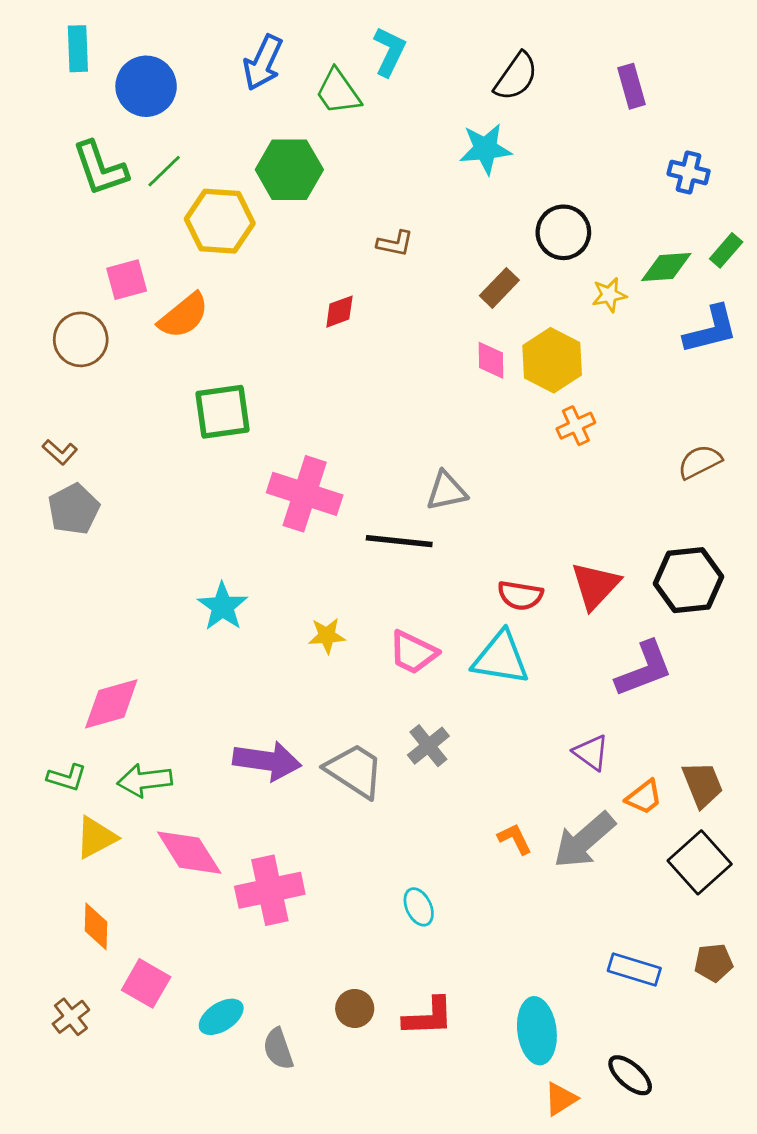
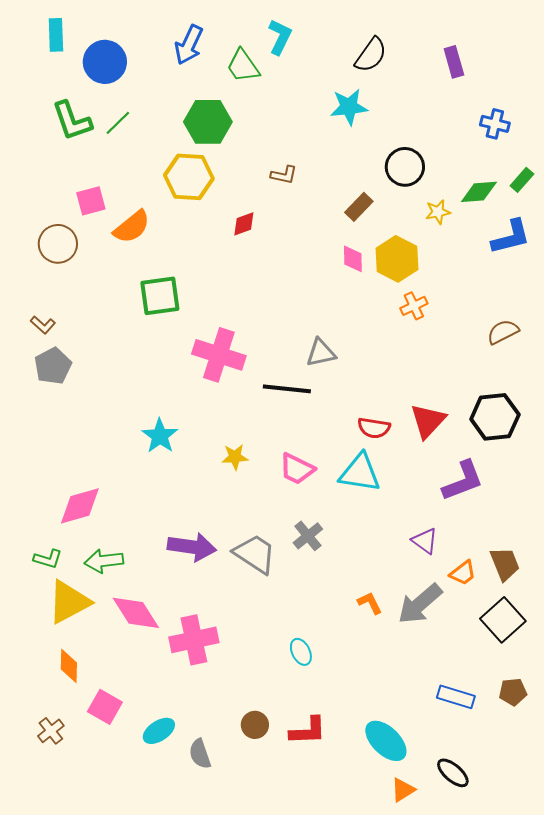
yellow hexagon: (220, 221) -> (189, 177), moved
yellow triangle: (96, 837) -> (69, 602), size x1.4
cyan ellipse: (537, 1031) -> (386, 741), turned -39

